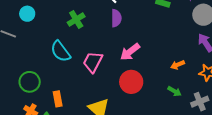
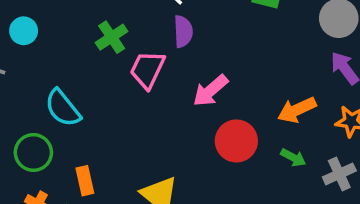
cyan semicircle: (60, 51) -> (63, 108), moved
pink trapezoid: (93, 62) -> (147, 70), moved
orange arrow: (178, 65) -> (297, 110), size x1.5
red circle: (131, 82) -> (236, 141), moved

